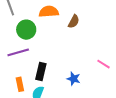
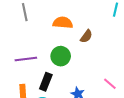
green circle: (26, 30) -> (61, 56), moved

